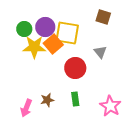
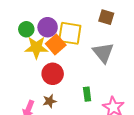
gray triangle: (100, 52) -> (103, 53), size x1.6
red circle: (75, 68) -> (53, 74), moved
green rectangle: (75, 99) -> (87, 94), moved

